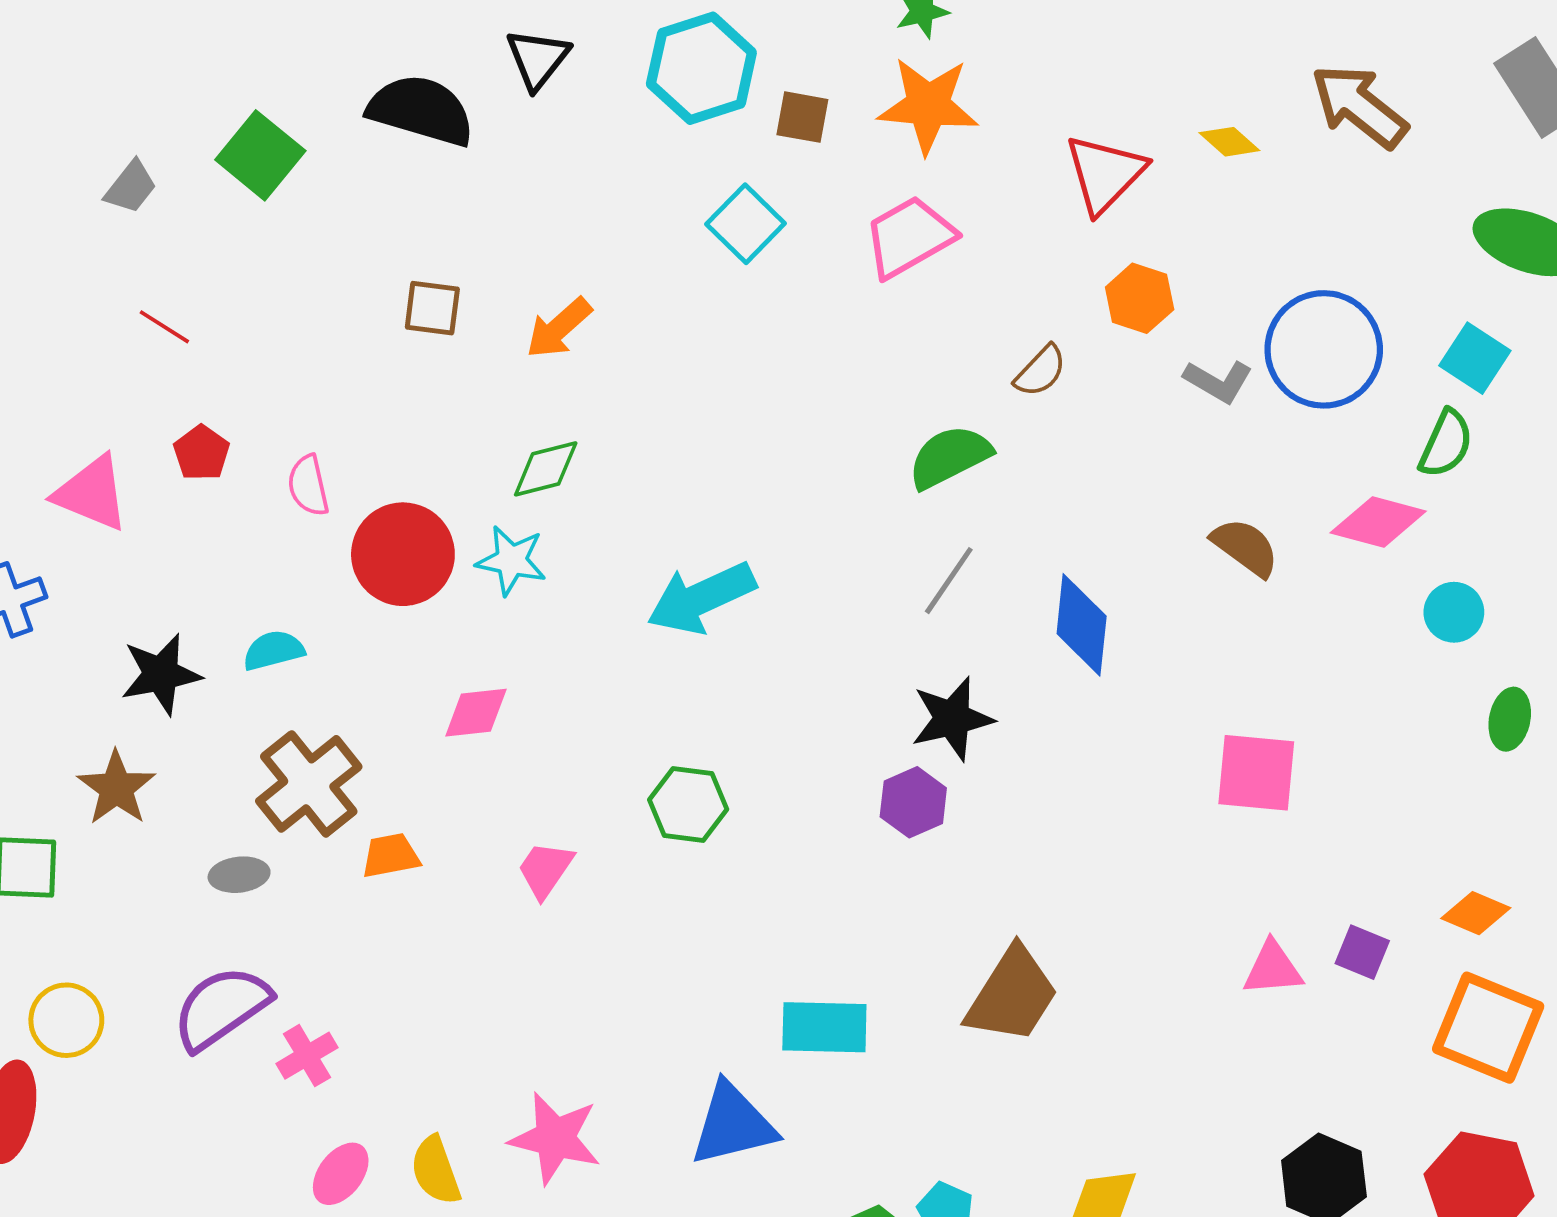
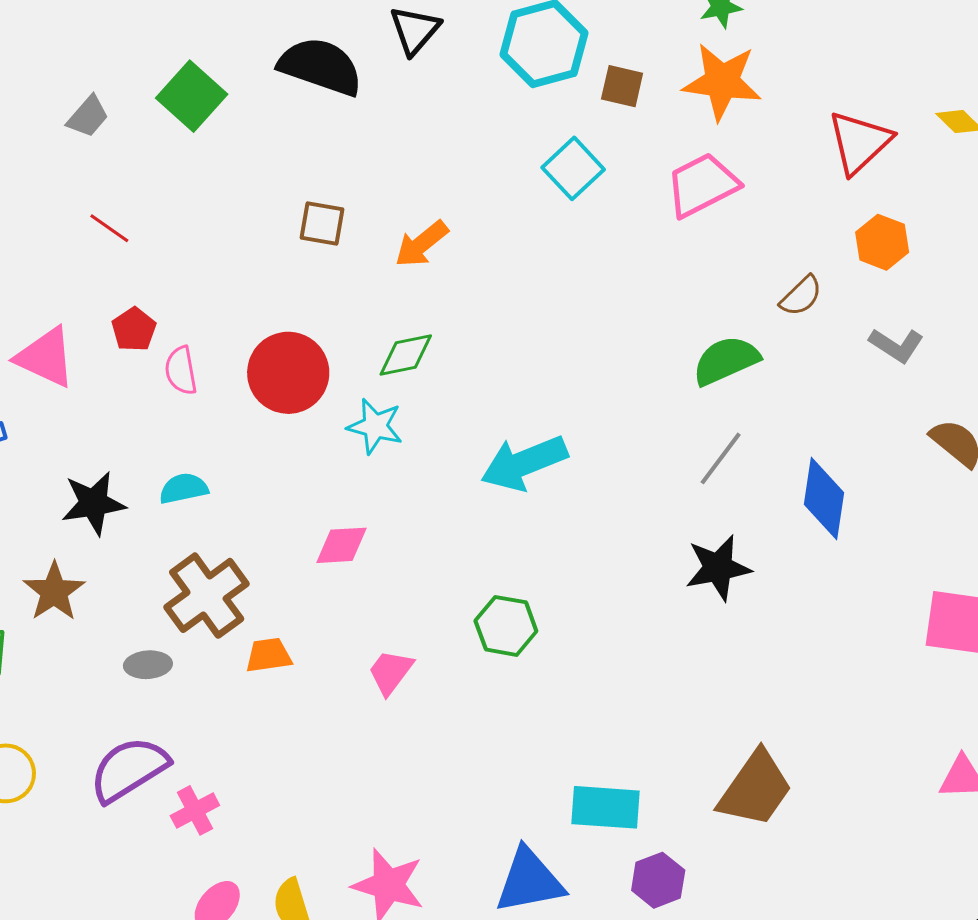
gray L-shape: (1218, 381) -> (896, 345), moved
pink semicircle: (308, 486) -> (181, 371), moved
red circle: (403, 554) -> (288, 373), moved
purple hexagon: (913, 802) -> (658, 880), moved

